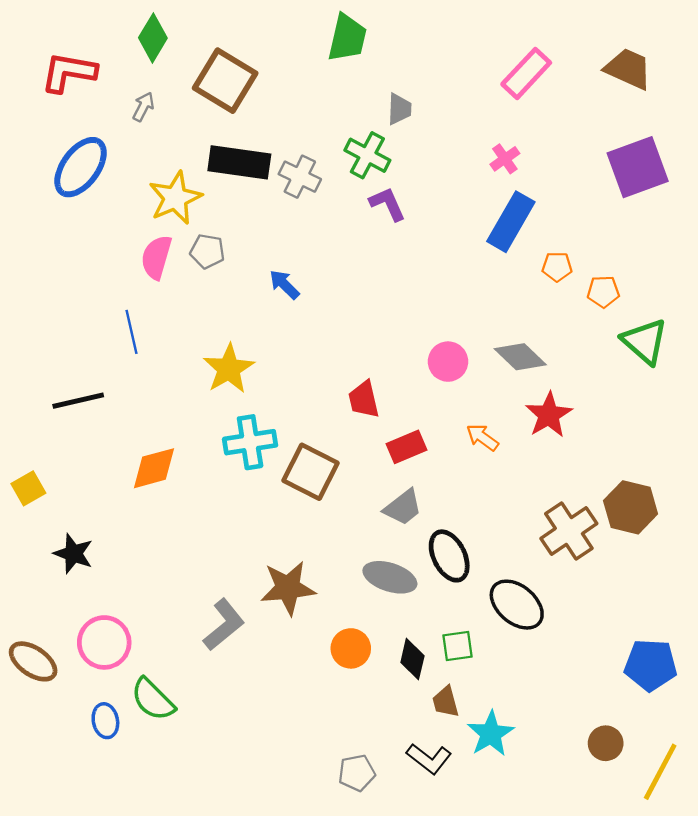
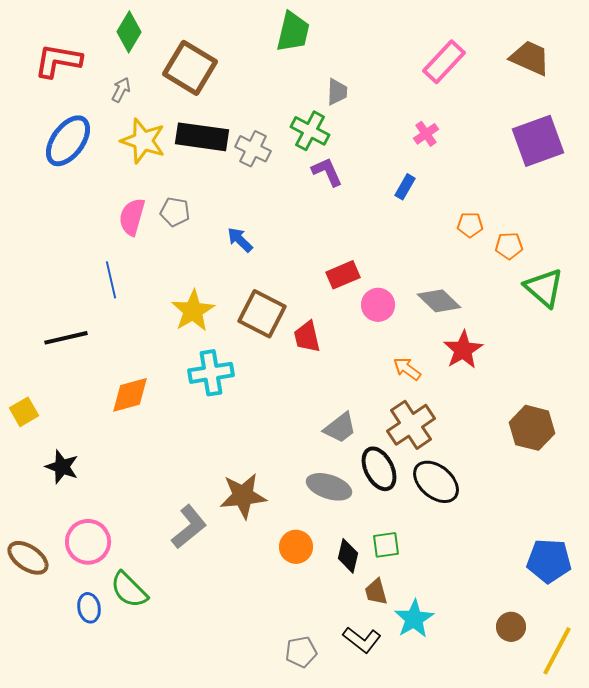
yellow star: (175, 198) -> (143, 141), moved, turned -30
blue rectangle: (511, 222) -> (405, 187), moved, size x0.5
red rectangle: (406, 447) -> (343, 275), moved
brown square: (310, 472) -> (262, 314), moved
brown cross: (569, 531) -> (411, 425), moved
black ellipse: (517, 605) -> (436, 482), moved

